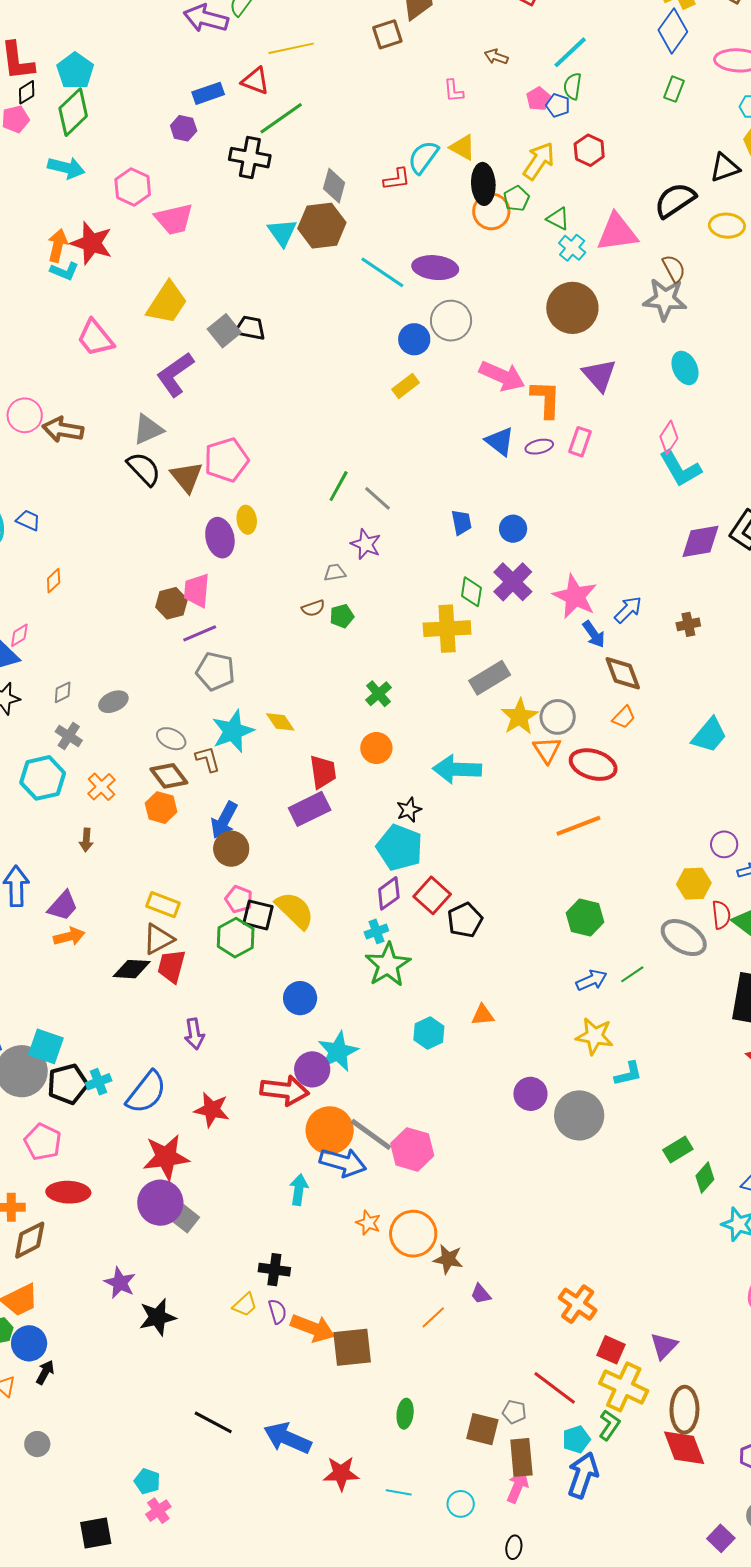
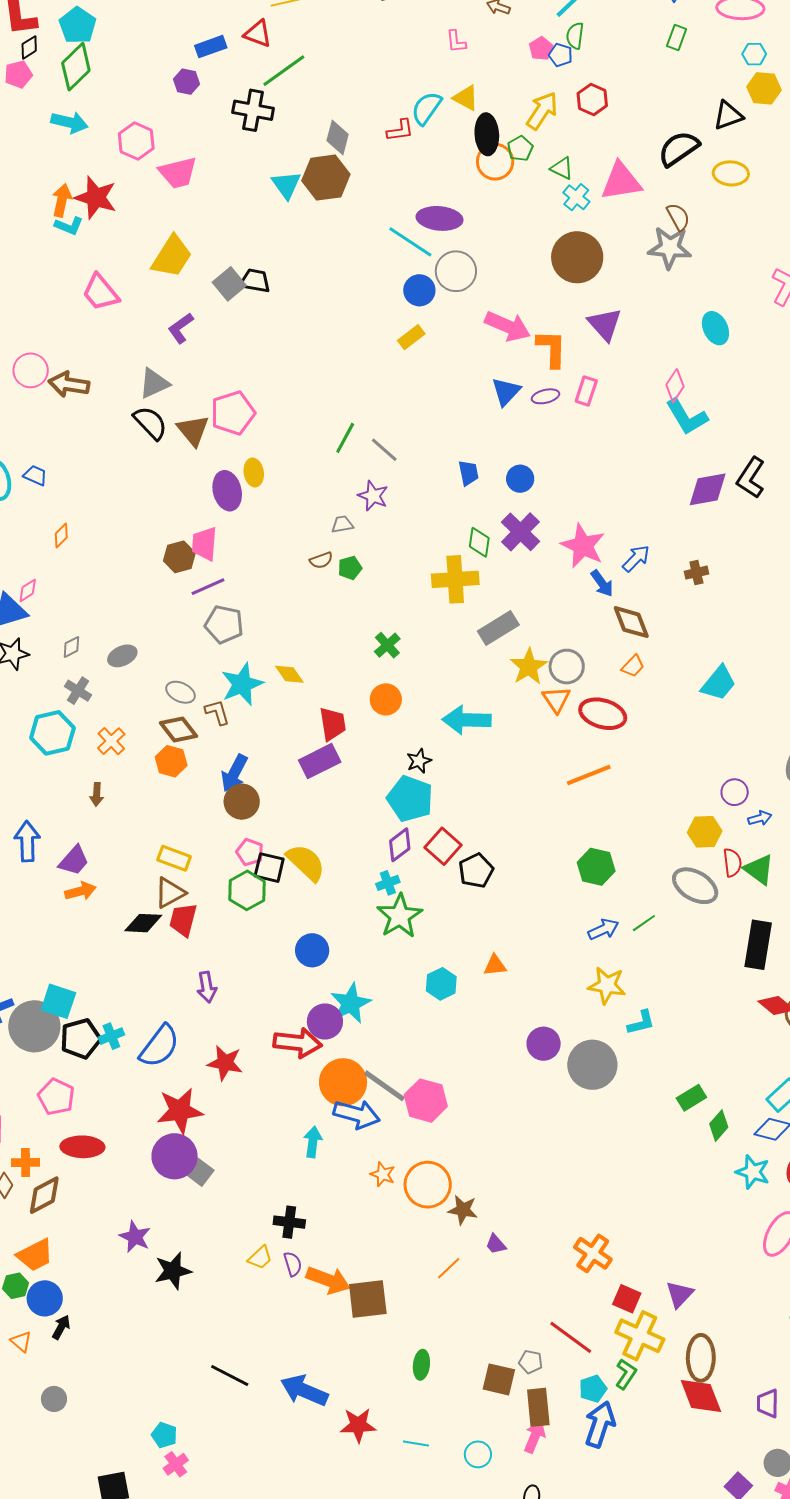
cyan line: (382, 272) -> (410, 242), moved
cyan ellipse: (685, 368) -> (715, 328), moved
purple L-shape: (175, 374) -> (181, 328), size x0.7
blue triangle: (500, 441) -> (506, 392), turned 36

